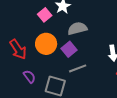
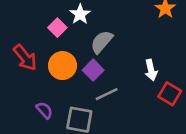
gray semicircle: (77, 28) -> (102, 42), turned -30
red arrow: (18, 49) -> (25, 58), moved

